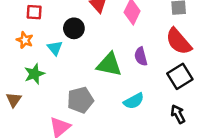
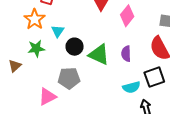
black circle: (74, 28) -> (75, 47), moved
orange star: (25, 40) -> (35, 19), size x1.5
cyan semicircle: (134, 101) -> (131, 87), moved

